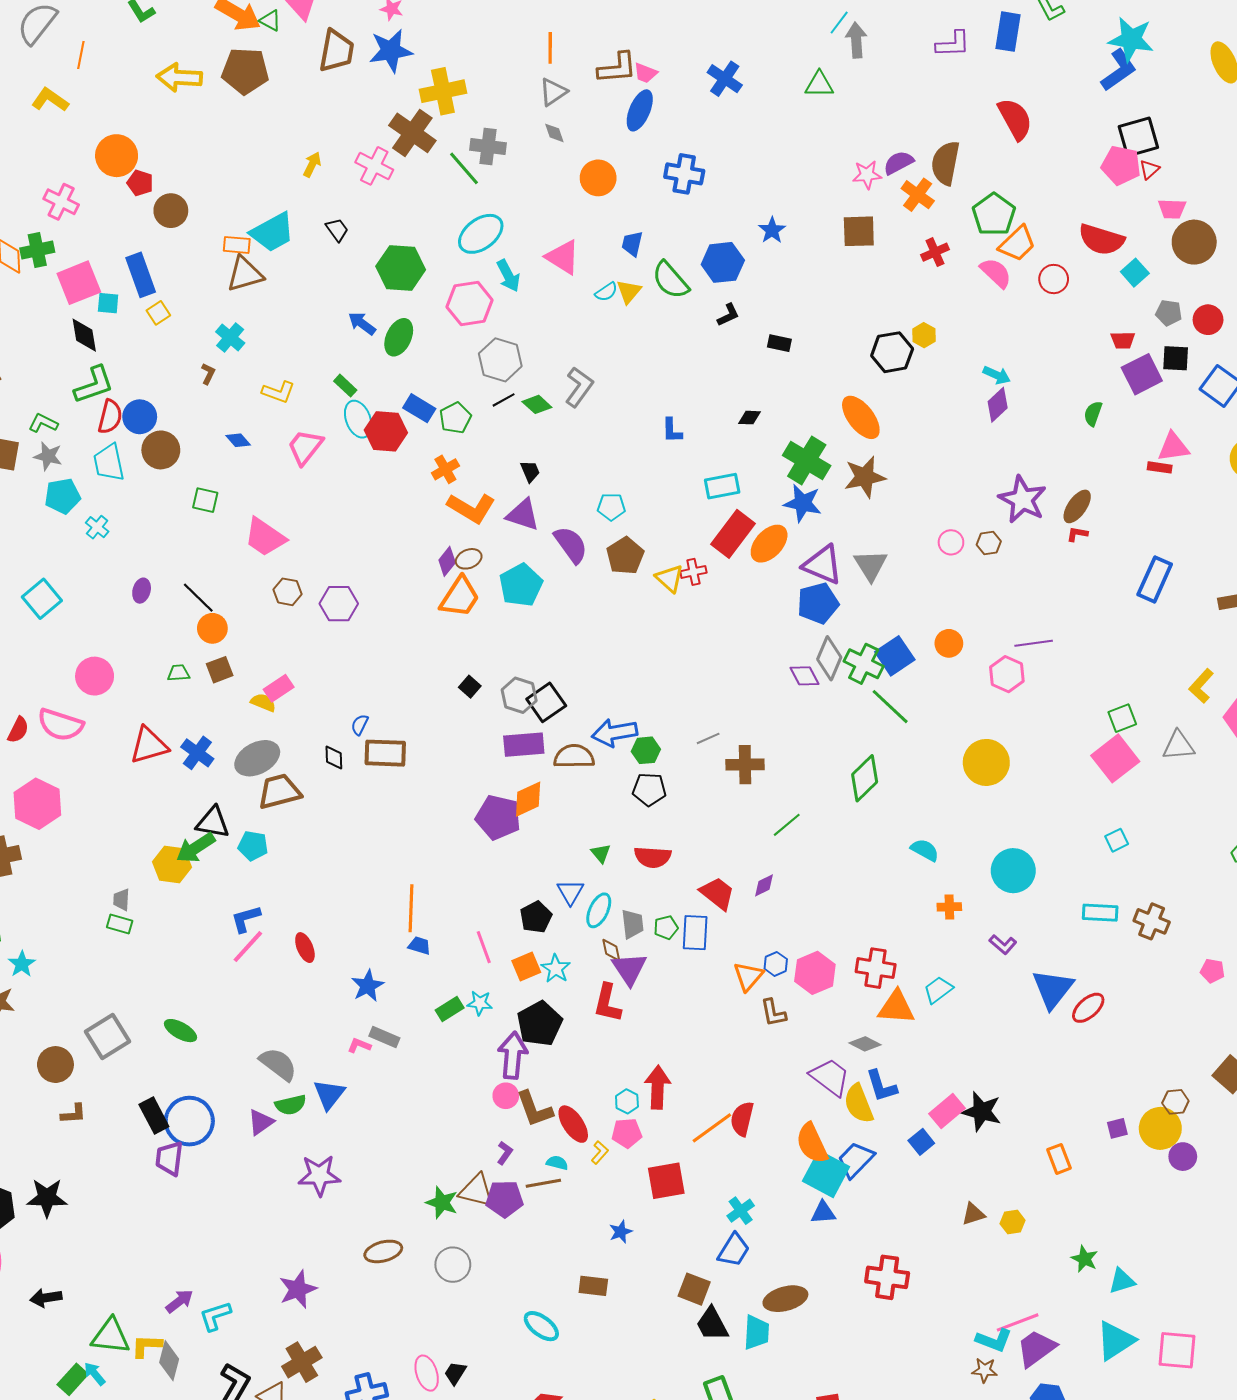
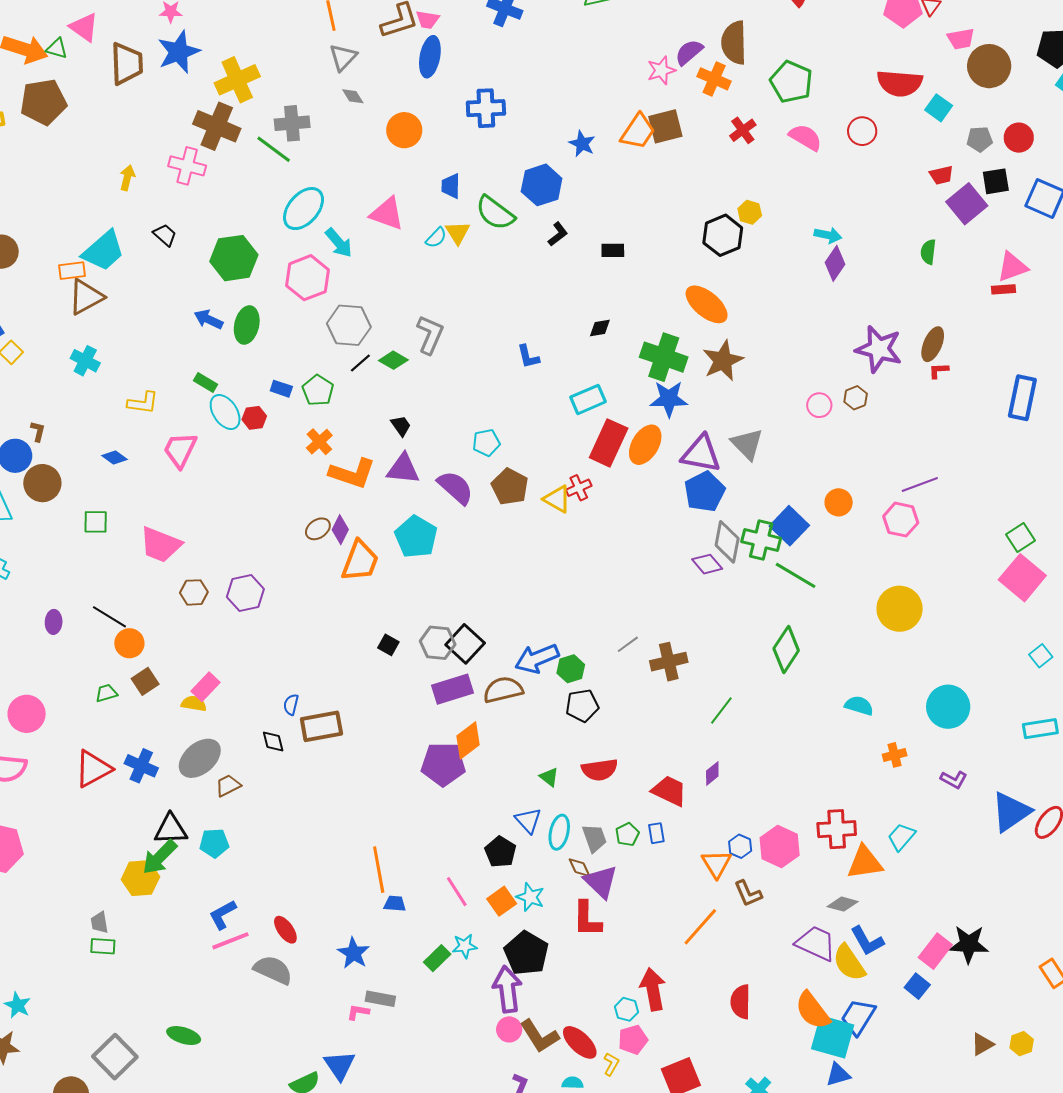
orange trapezoid: (1017, 244) -> (638, 131), moved
brown L-shape: (208, 374) -> (38, 431), moved
blue rectangle: (419, 408) -> (281, 389), size x0.7
red hexagon: (386, 431) -> (254, 418), size x0.6
brown ellipse: (469, 559) -> (318, 529), moved
brown trapezoid: (279, 791) -> (228, 785), size x0.6
blue rectangle: (695, 933) -> (656, 833), size x0.6
pink line: (248, 947) -> (230, 941), turned 39
blue triangle: (1053, 989) -> (1011, 812), turned 30
gray semicircle: (278, 1064) -> (273, 970), moved
orange line: (712, 1128) -> (700, 927), moved

